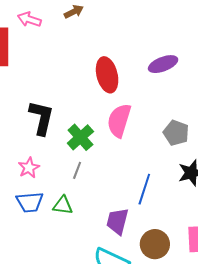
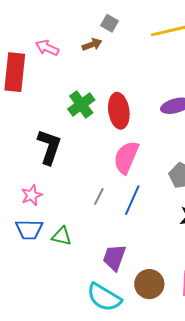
green cross: (80, 137) -> (81, 104), moved
gray line: (77, 170) -> (99, 196), moved
blue line: (144, 189) -> (132, 200), moved

